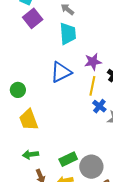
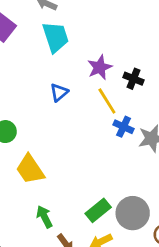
blue triangle: (61, 72) -> (59, 92), size x0.6
yellow line: (92, 86) -> (107, 101), turned -30
green arrow: (30, 155) -> (44, 217), turned 84

